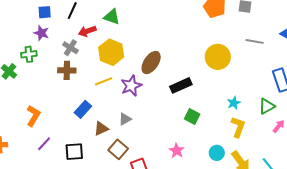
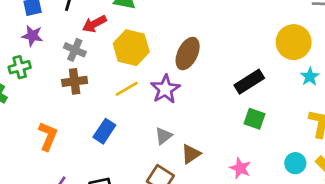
yellow circle: (218, 57) -> (294, 42), moved
black rectangle: (181, 85) -> (249, 82), moved
cyan star: (234, 103) -> (310, 77), moved
orange L-shape: (33, 116) -> (48, 136), moved
brown triangle: (101, 129) -> (191, 154), moved

